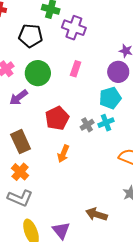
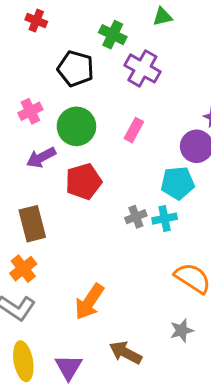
red pentagon: (57, 118) -> (84, 181), moved
orange arrow: (63, 154) -> (89, 302), moved, size x1.4

